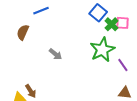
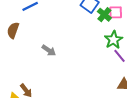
green star: (102, 50) -> (114, 40), moved, size x0.7

